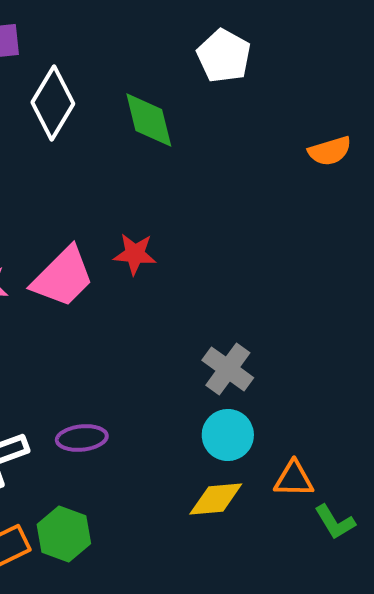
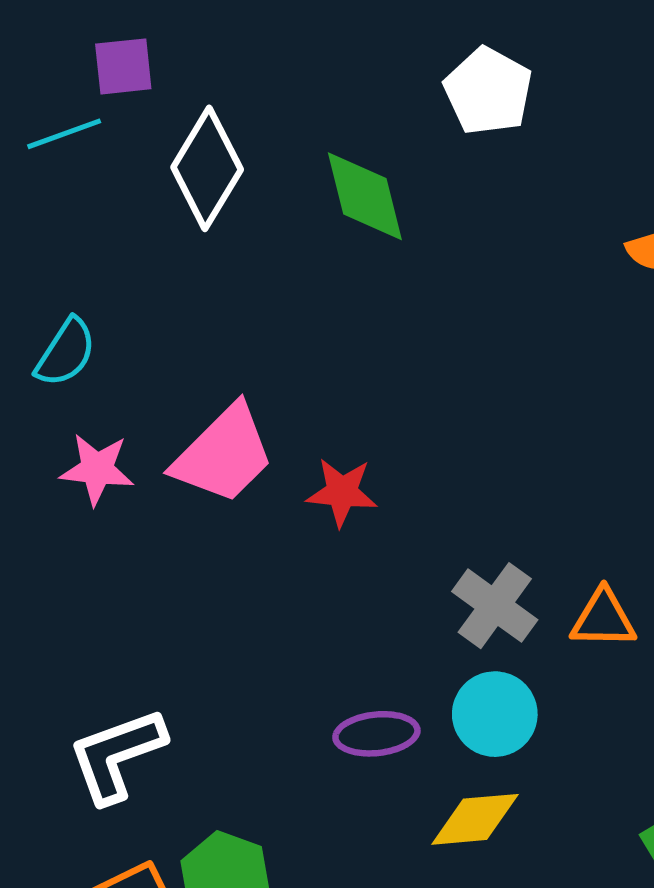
red star: (135, 254) -> (342, 492), moved
purple ellipse: (82, 438) -> (376, 734), moved
orange triangle: (294, 479) -> (603, 619), moved

